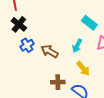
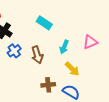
cyan rectangle: (89, 23) -> (44, 23), moved
brown arrow: (50, 51) -> (37, 55), turned -132

